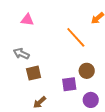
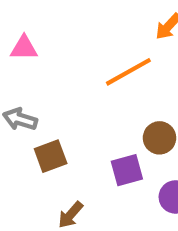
orange line: (76, 37) -> (128, 72), turned -70

